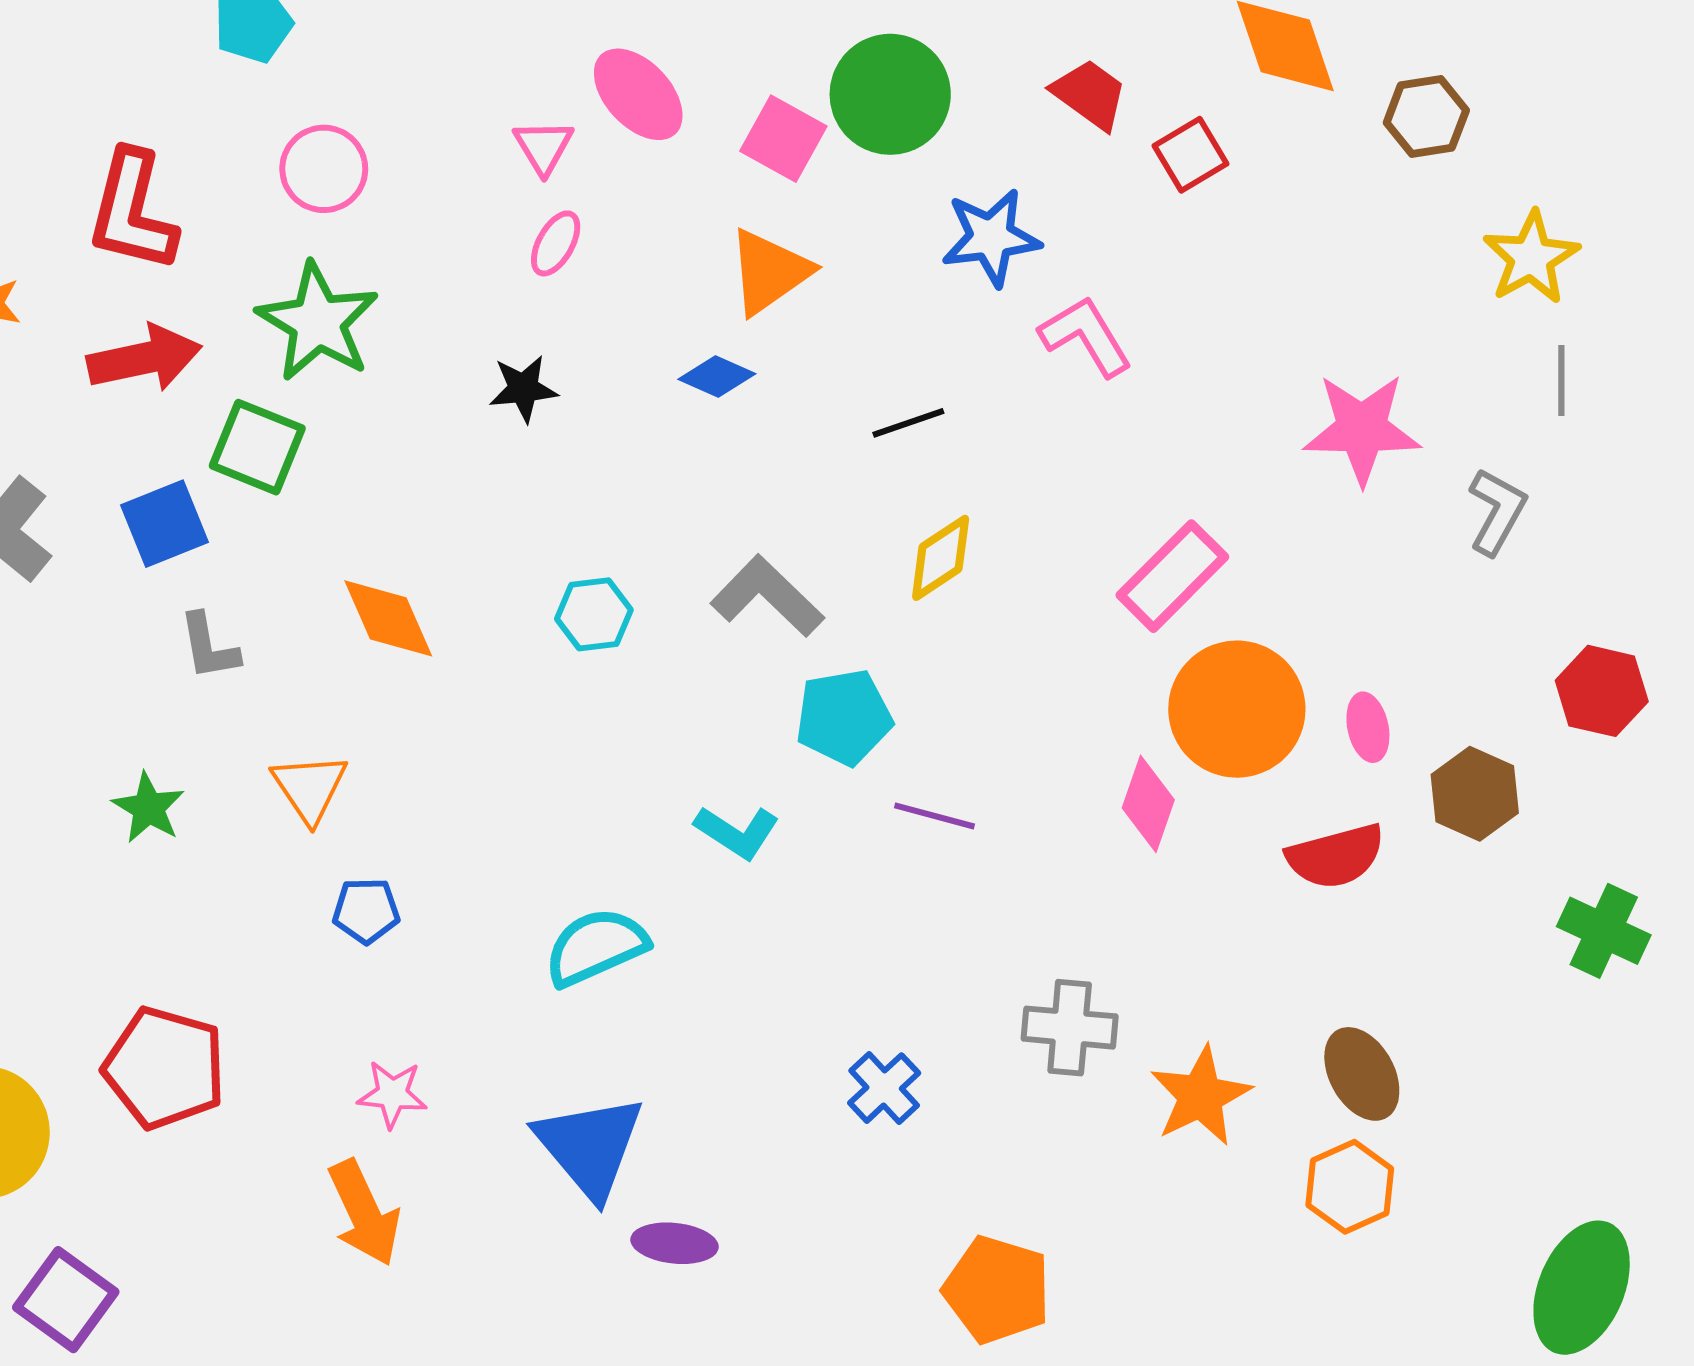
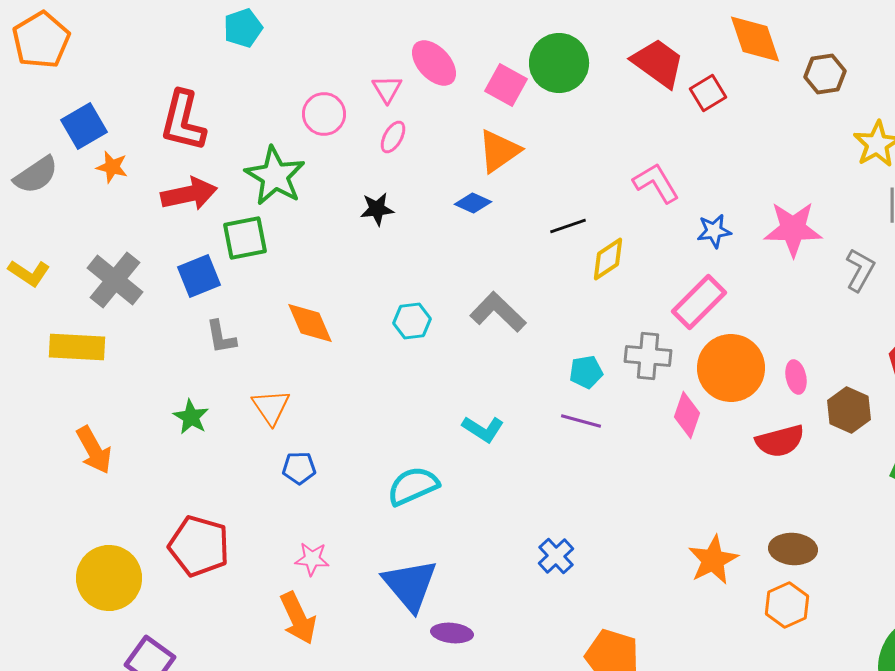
red trapezoid: (1090, 94) -> (658, 63), size x1.4
pink circle: (324, 169) -> (324, 114), moved
blue star: (991, 237) -> (714, 231), moved, size x0.7
green square: (257, 447) -> (245, 238), turned -33
yellow diamond: (941, 558) -> (608, 259), moved
cyan pentagon: (844, 717) -> (586, 372), moved, size x0.7
gray cross: (1070, 1028) -> (648, 356), moved
brown ellipse: (1362, 1074) -> (793, 549), turned -57

